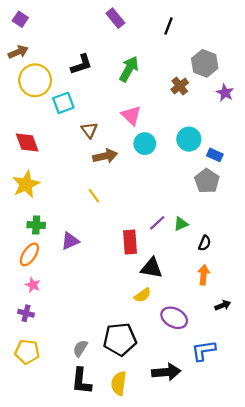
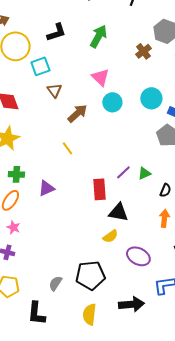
brown triangle: (89, 130) -> (54, 90), moved
brown arrow: (105, 156) -> (77, 113), turned -30
black L-shape: (81, 381) -> (36, 313), moved

